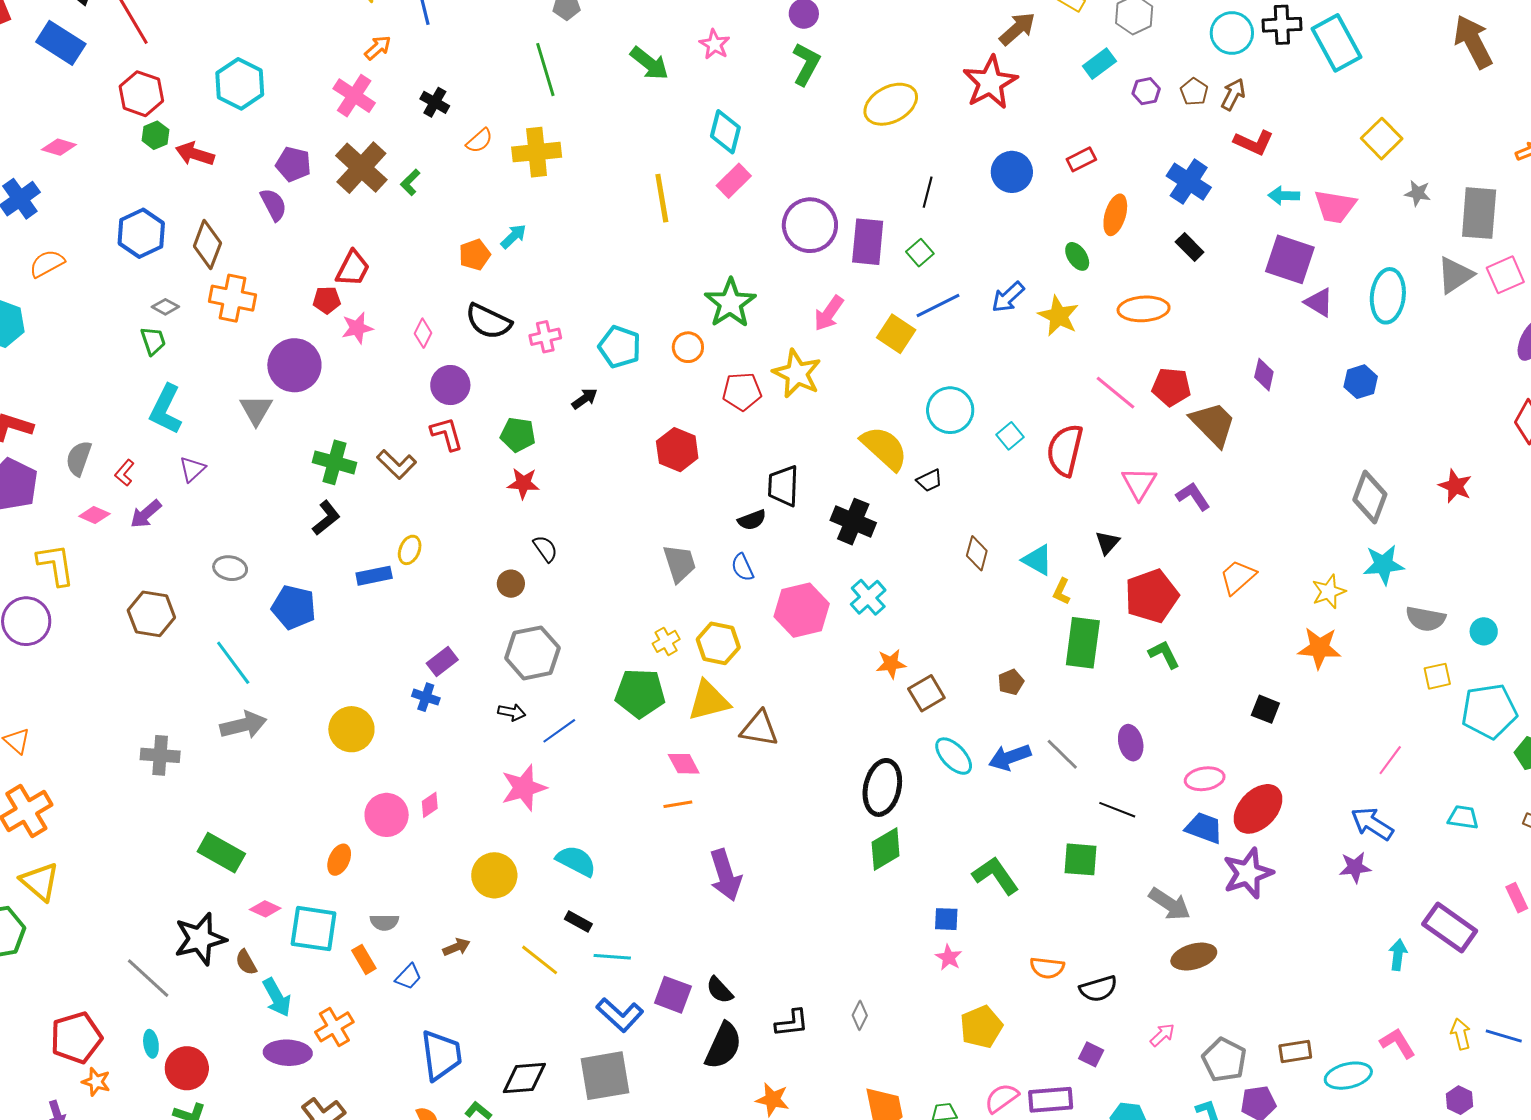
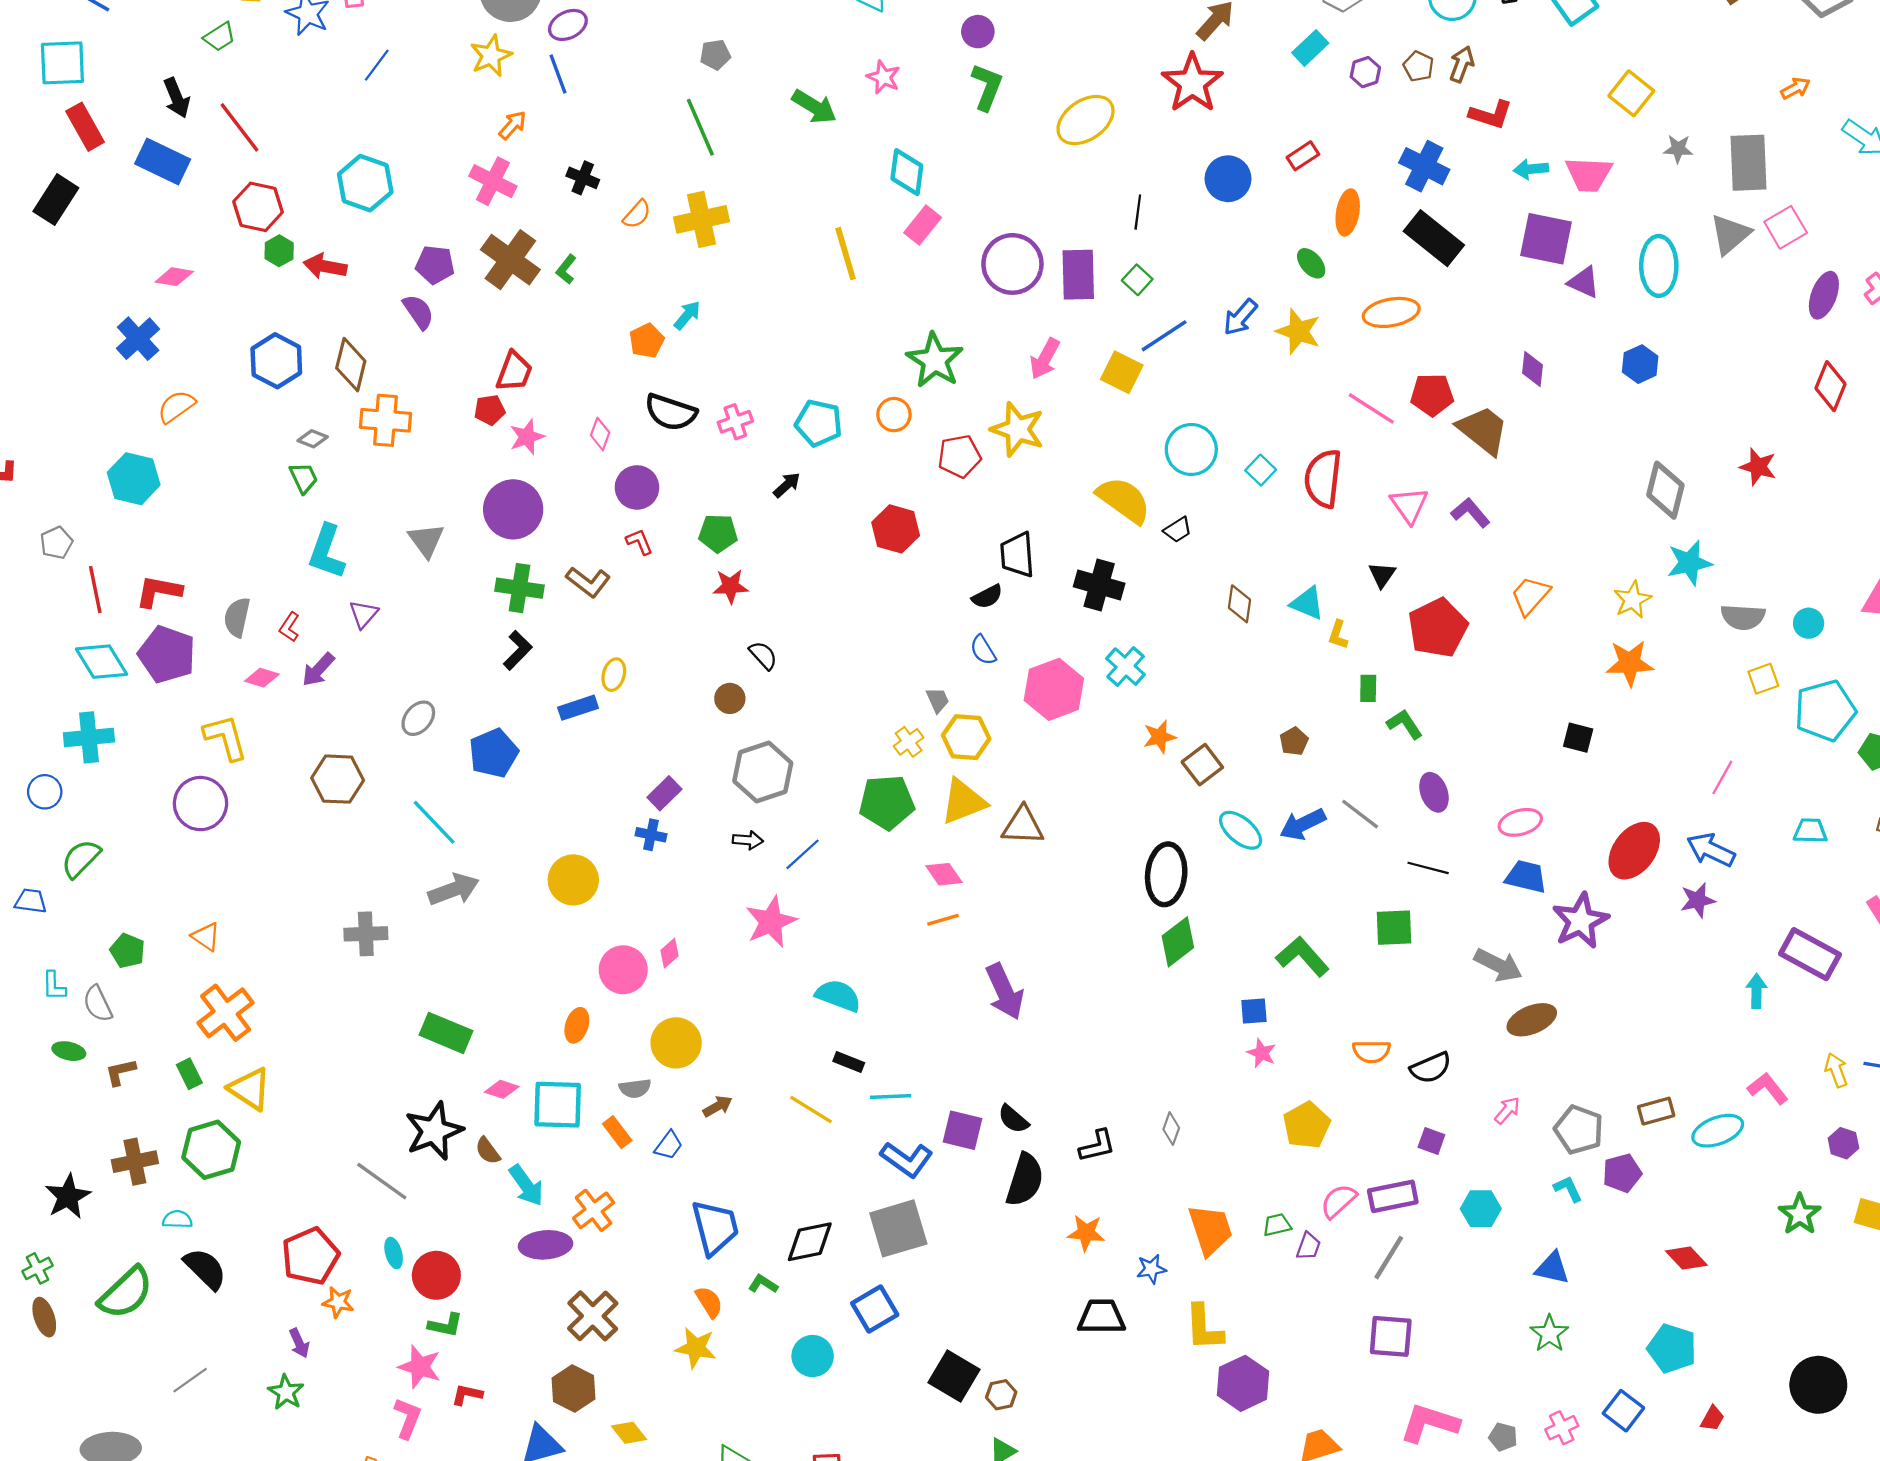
black rectangle: (1190, 247) -> (1434, 238), size x1.8
purple circle: (294, 365) -> (513, 509), moved
red L-shape: (447, 434) -> (639, 542), size x0.7
gray trapezoid: (680, 563) -> (938, 700), moved, size x0.6
gray ellipse: (230, 568) -> (418, 718), turned -52
blue pentagon: (294, 607) -> (494, 753), turned -30
green rectangle: (1083, 643) -> (1368, 688), size x0.5
green L-shape: (1164, 654) -> (1405, 724), moved
red ellipse: (1258, 809) -> (1634, 851), moved
yellow circle: (494, 875) -> (676, 1043), moved

